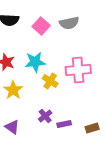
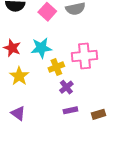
yellow cross: (50, 81) -> (56, 67), turned 35
purple cross: (45, 116) -> (66, 87), moved

